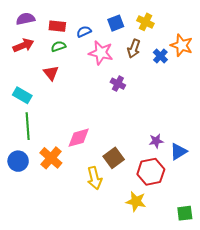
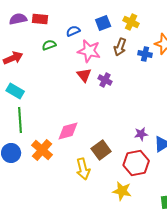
red rectangle: (57, 26) -> (40, 19), moved
red arrow: (23, 45) -> (13, 58), moved
blue cross: (160, 56) -> (145, 54), turned -32
red triangle: (51, 73) -> (84, 75), moved

